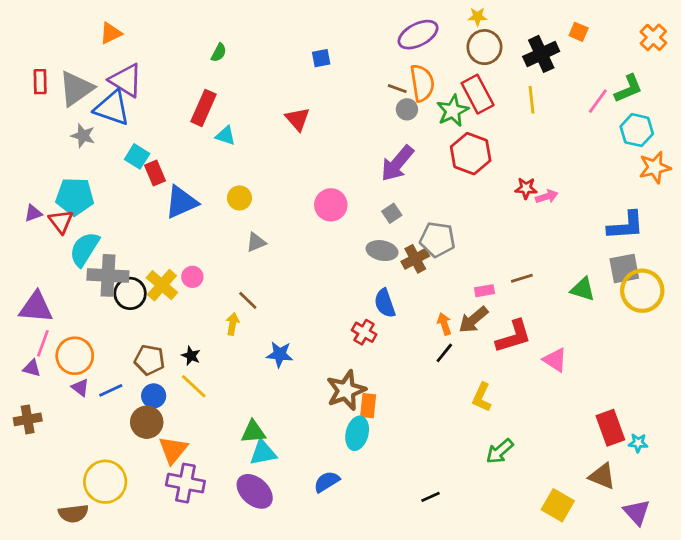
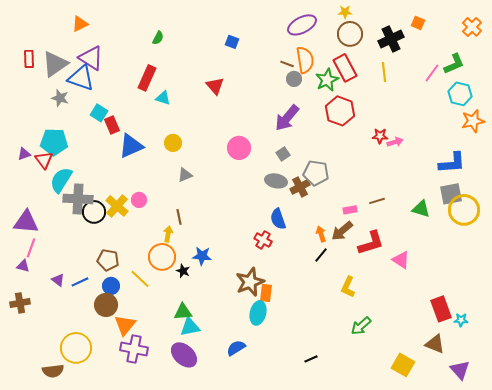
blue square: (321, 58) -> (232, 42), turned 32
brown line: (248, 300) -> (179, 217), turned 35
orange circle: (75, 356) -> (162, 257), moved
black star: (191, 356) -> (183, 271), moved

